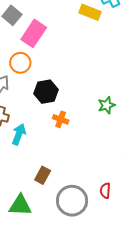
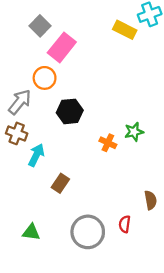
orange cross: (61, 119) -> (108, 143), moved
brown rectangle: (43, 175) -> (60, 183), moved
green triangle: (20, 205) -> (31, 232), size x0.7

